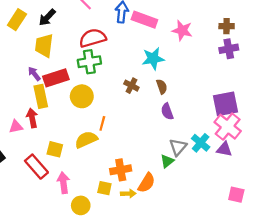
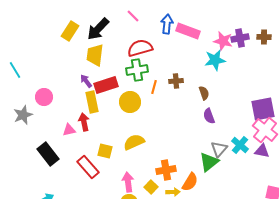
black arrow: (47, 17) -> (98, 29), size x1.4
purple cross: (229, 49) -> (240, 38), moved
cyan star: (153, 59) -> (215, 60), moved
brown cross: (131, 86) -> (176, 81), moved, turned -32
orange line: (102, 123) -> (154, 87), moved
green triangle: (167, 161) -> (209, 162), size x1.5
pink arrow: (63, 183) -> (128, 182), moved
yellow square: (104, 188) -> (151, 187), turned 32

